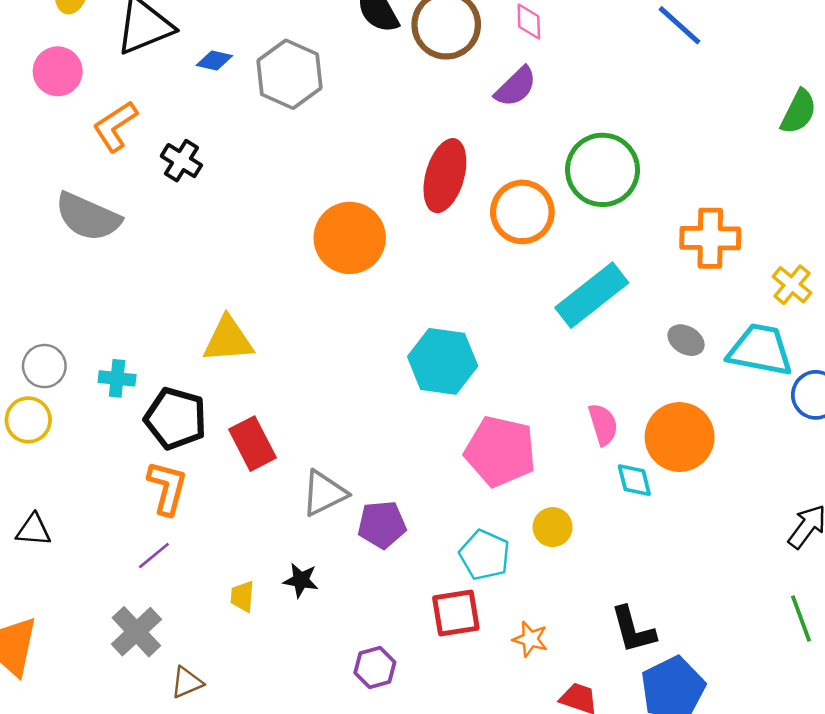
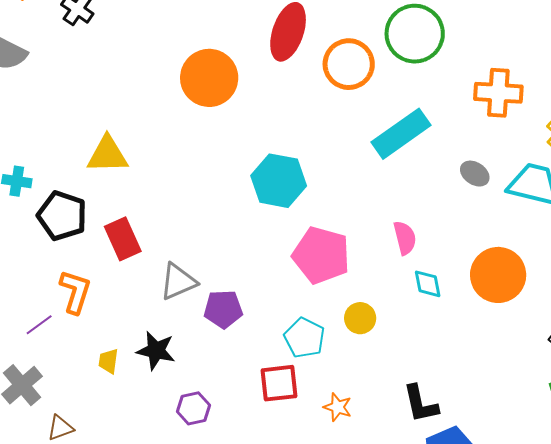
orange circle: (680, 437) -> (498, 275), moved
orange L-shape: (167, 488) -> (75, 292), moved
black star: (301, 580) -> (156, 351), size x1.4
purple hexagon: (375, 667) -> (193, 408), moved

